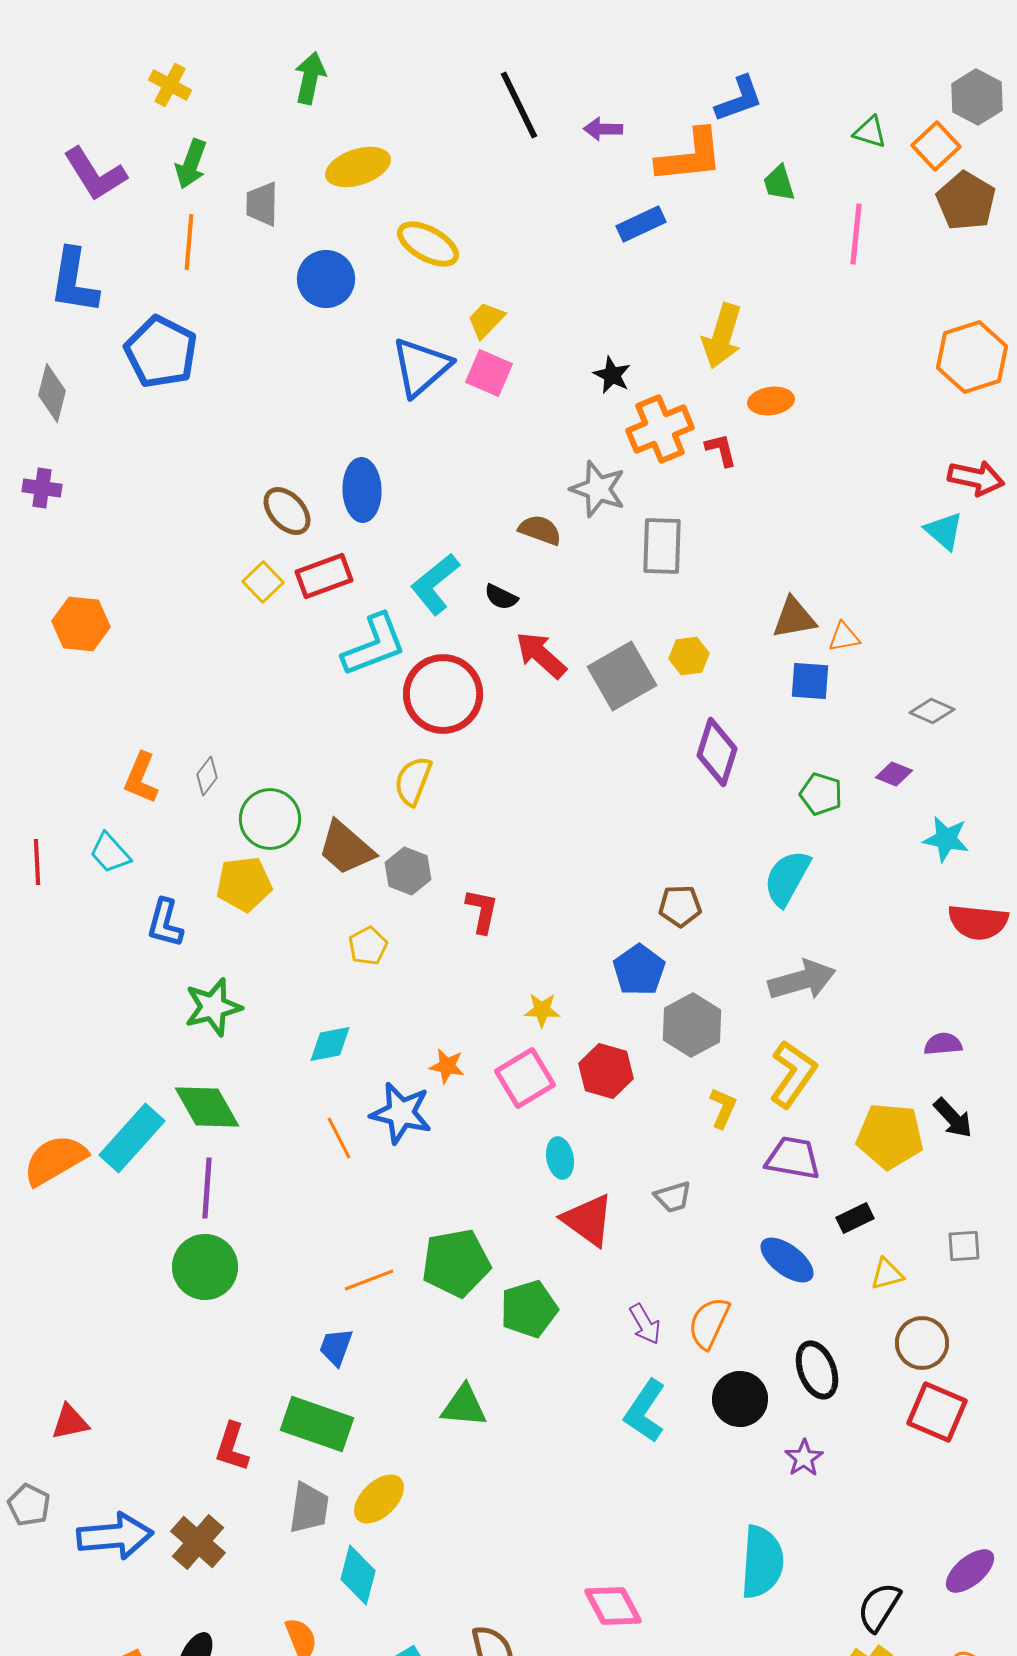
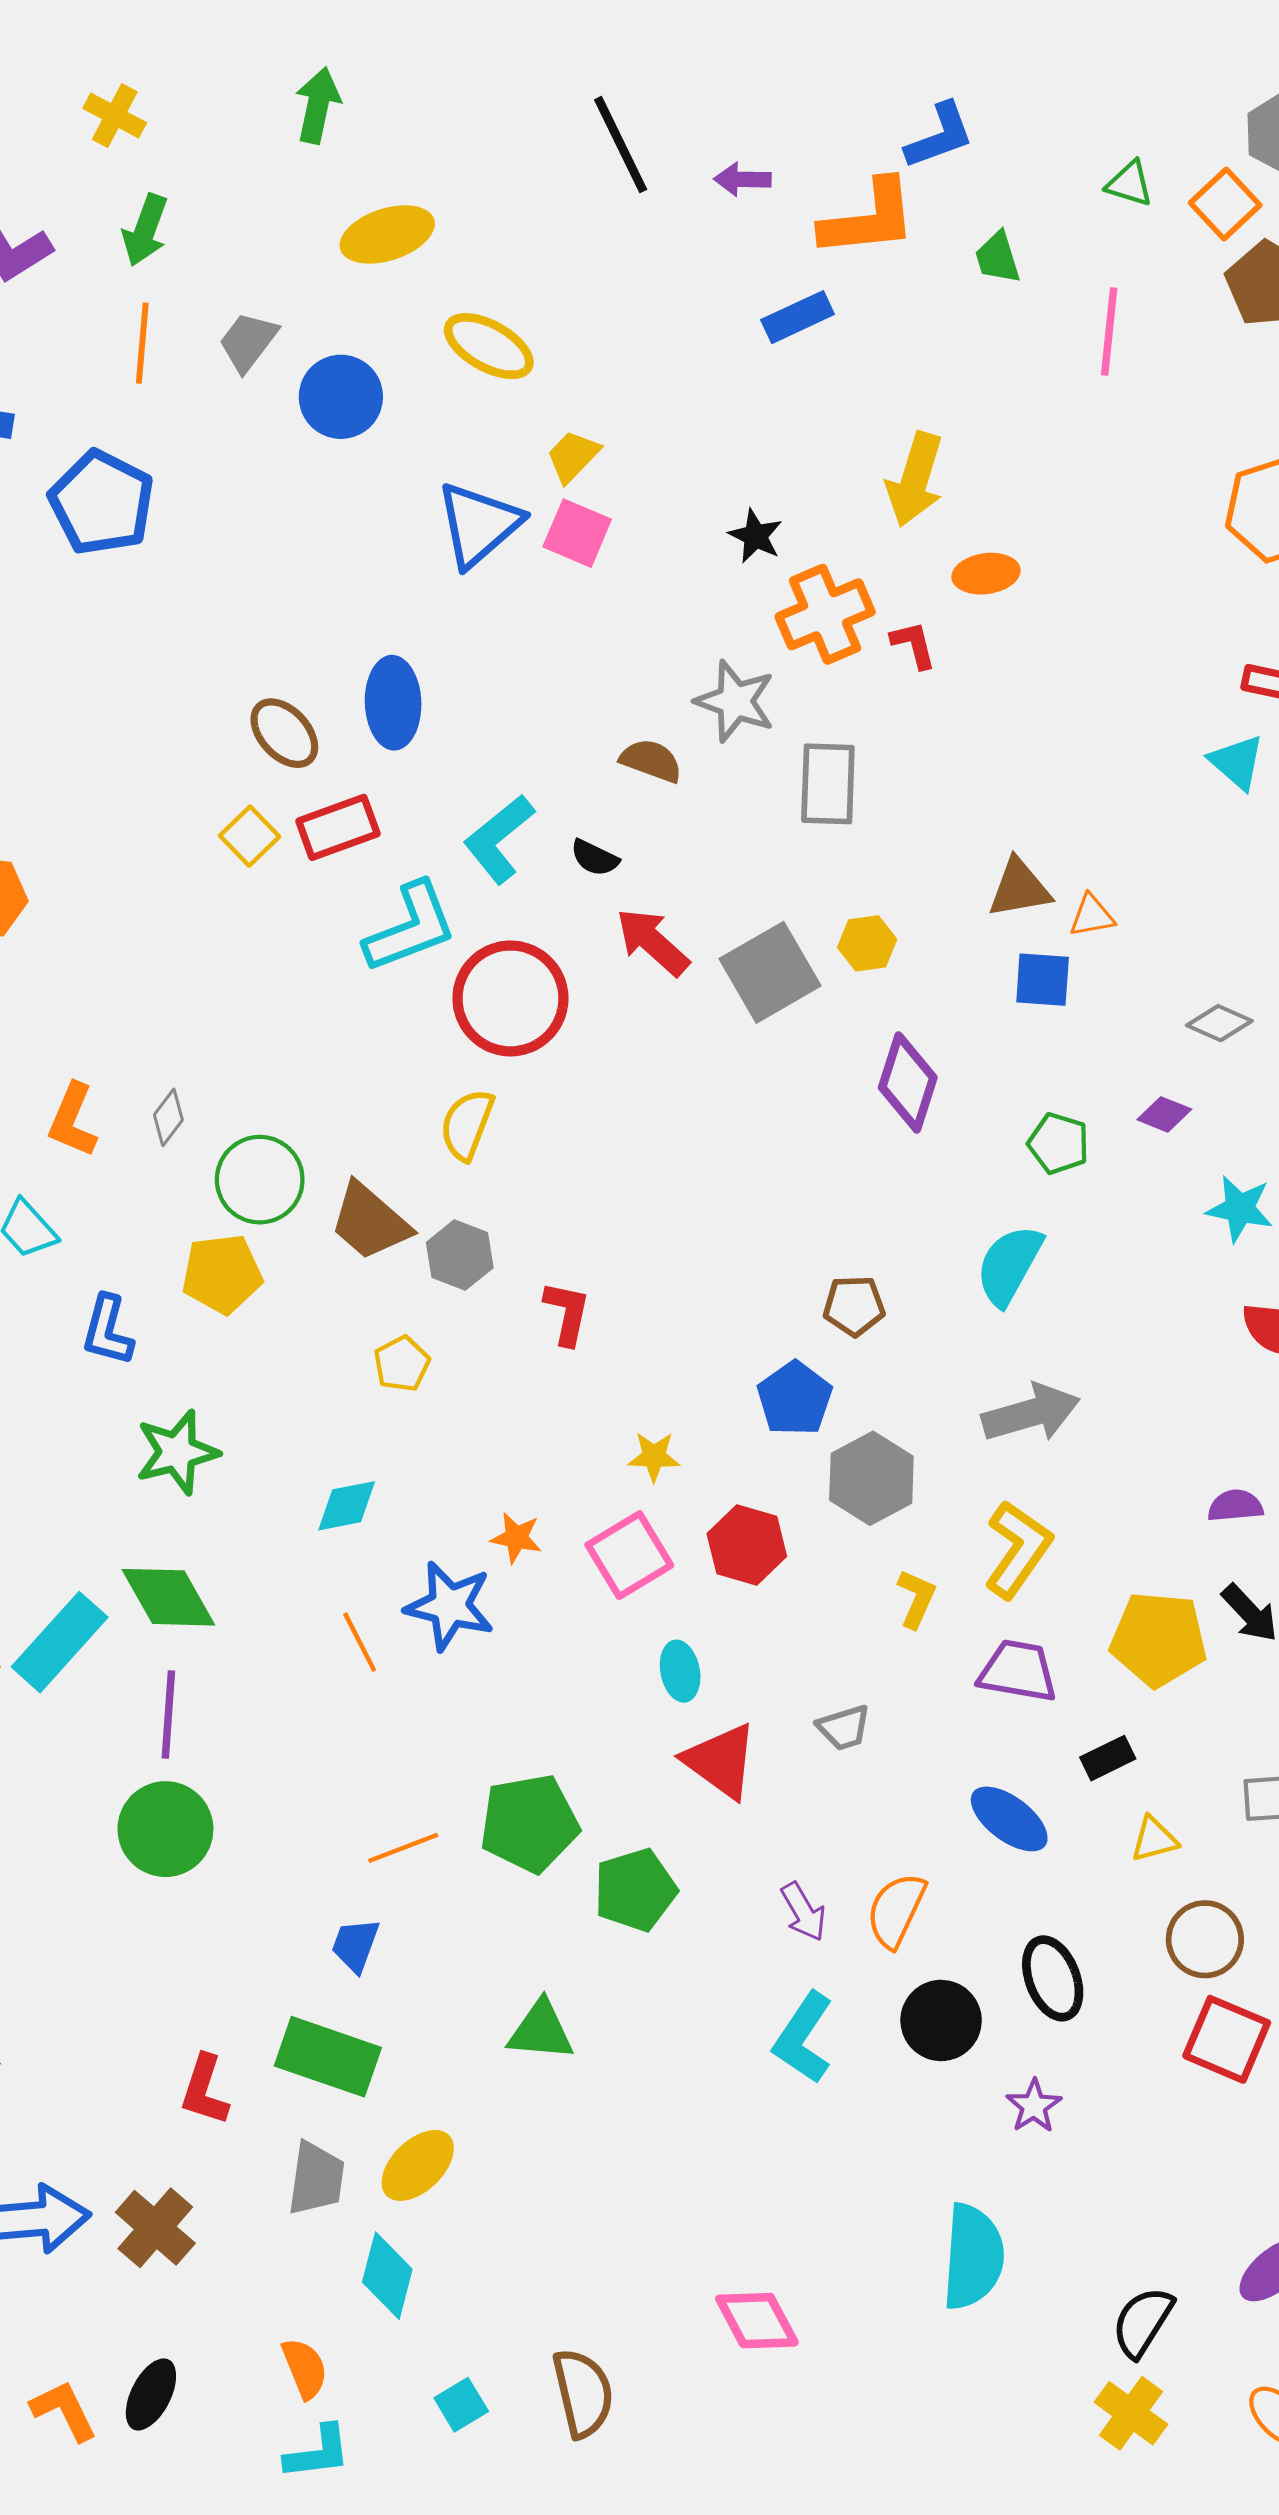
gray trapezoid: (262, 204) -> (248, 342), moved, turned 36

